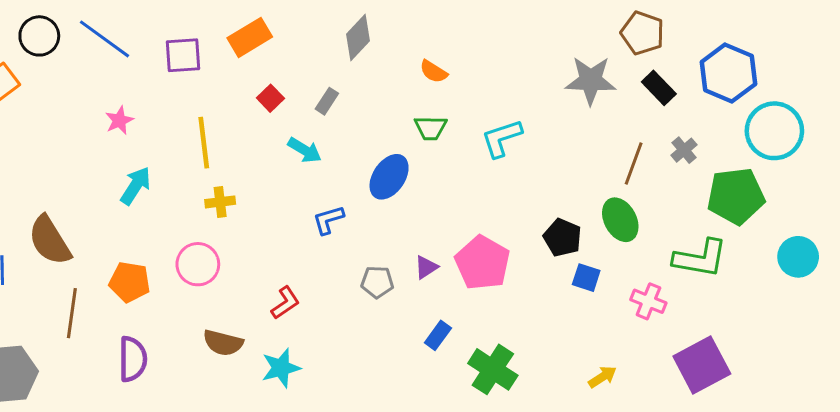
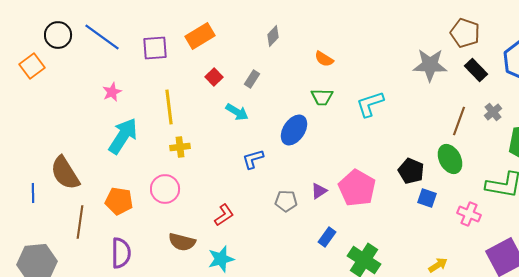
gray diamond: (358, 37) -> (273, 36), size x0.7
cyan arrow: (136, 186) -> (123, 136), size x1.4

